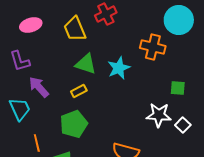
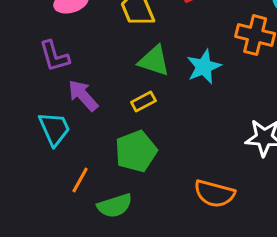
orange line: (37, 143) -> (80, 180), turned 42

